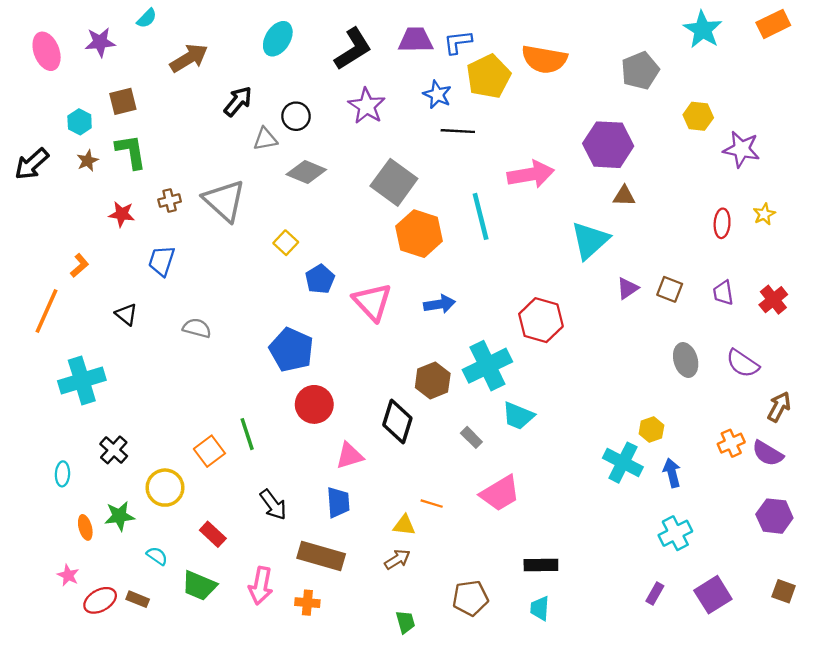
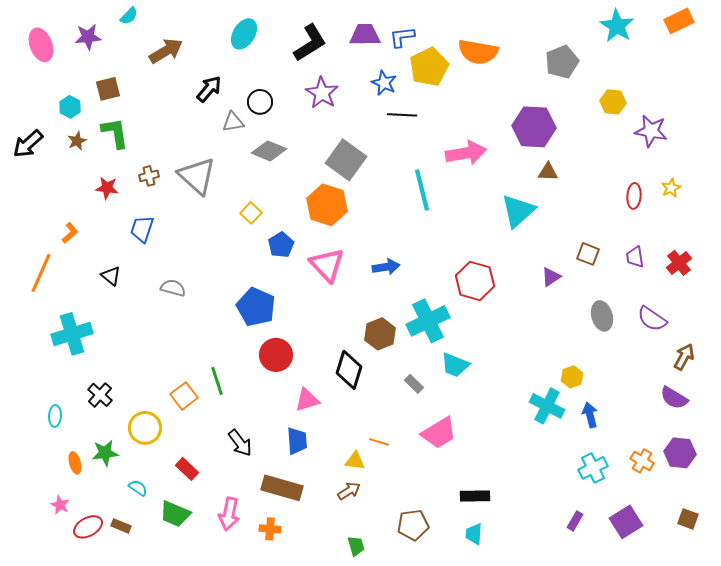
orange hexagon: (419, 234) -> (327, 205), moved
purple triangle: (628, 288) -> (551, 277), moved
orange cross: (731, 443) -> (642, 461), moved, turned -35

